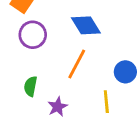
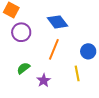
green semicircle: (31, 86) -> (23, 68), turned 48

